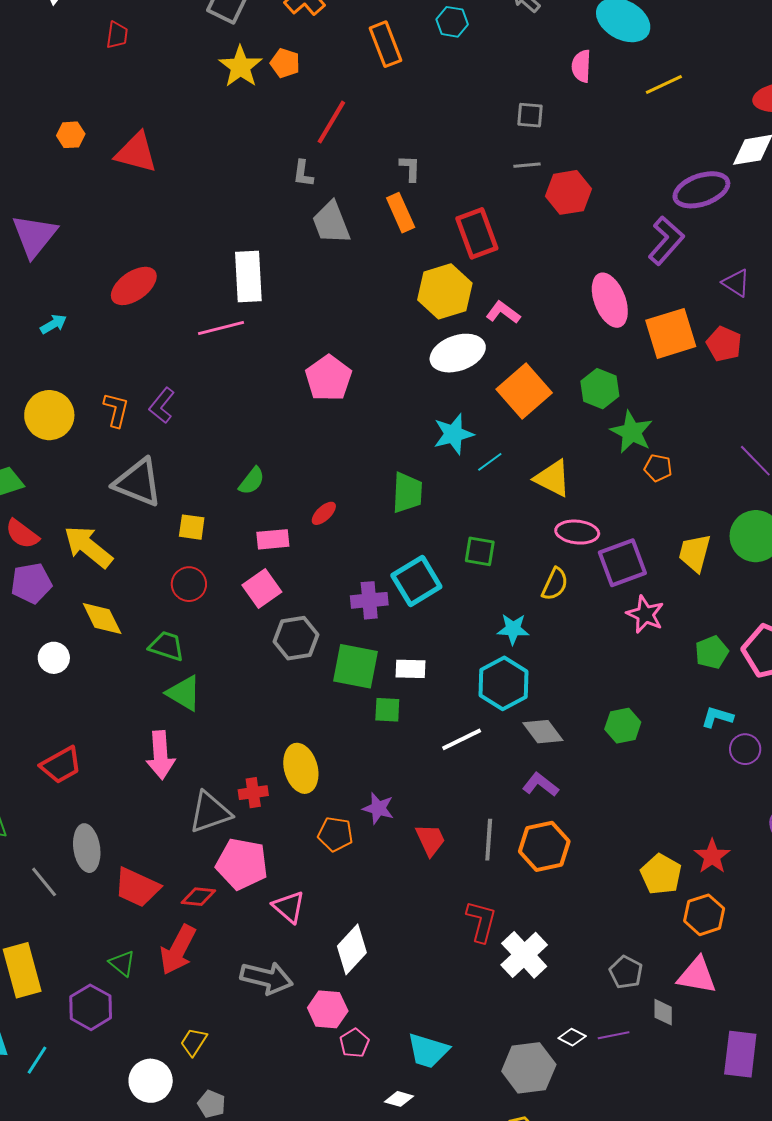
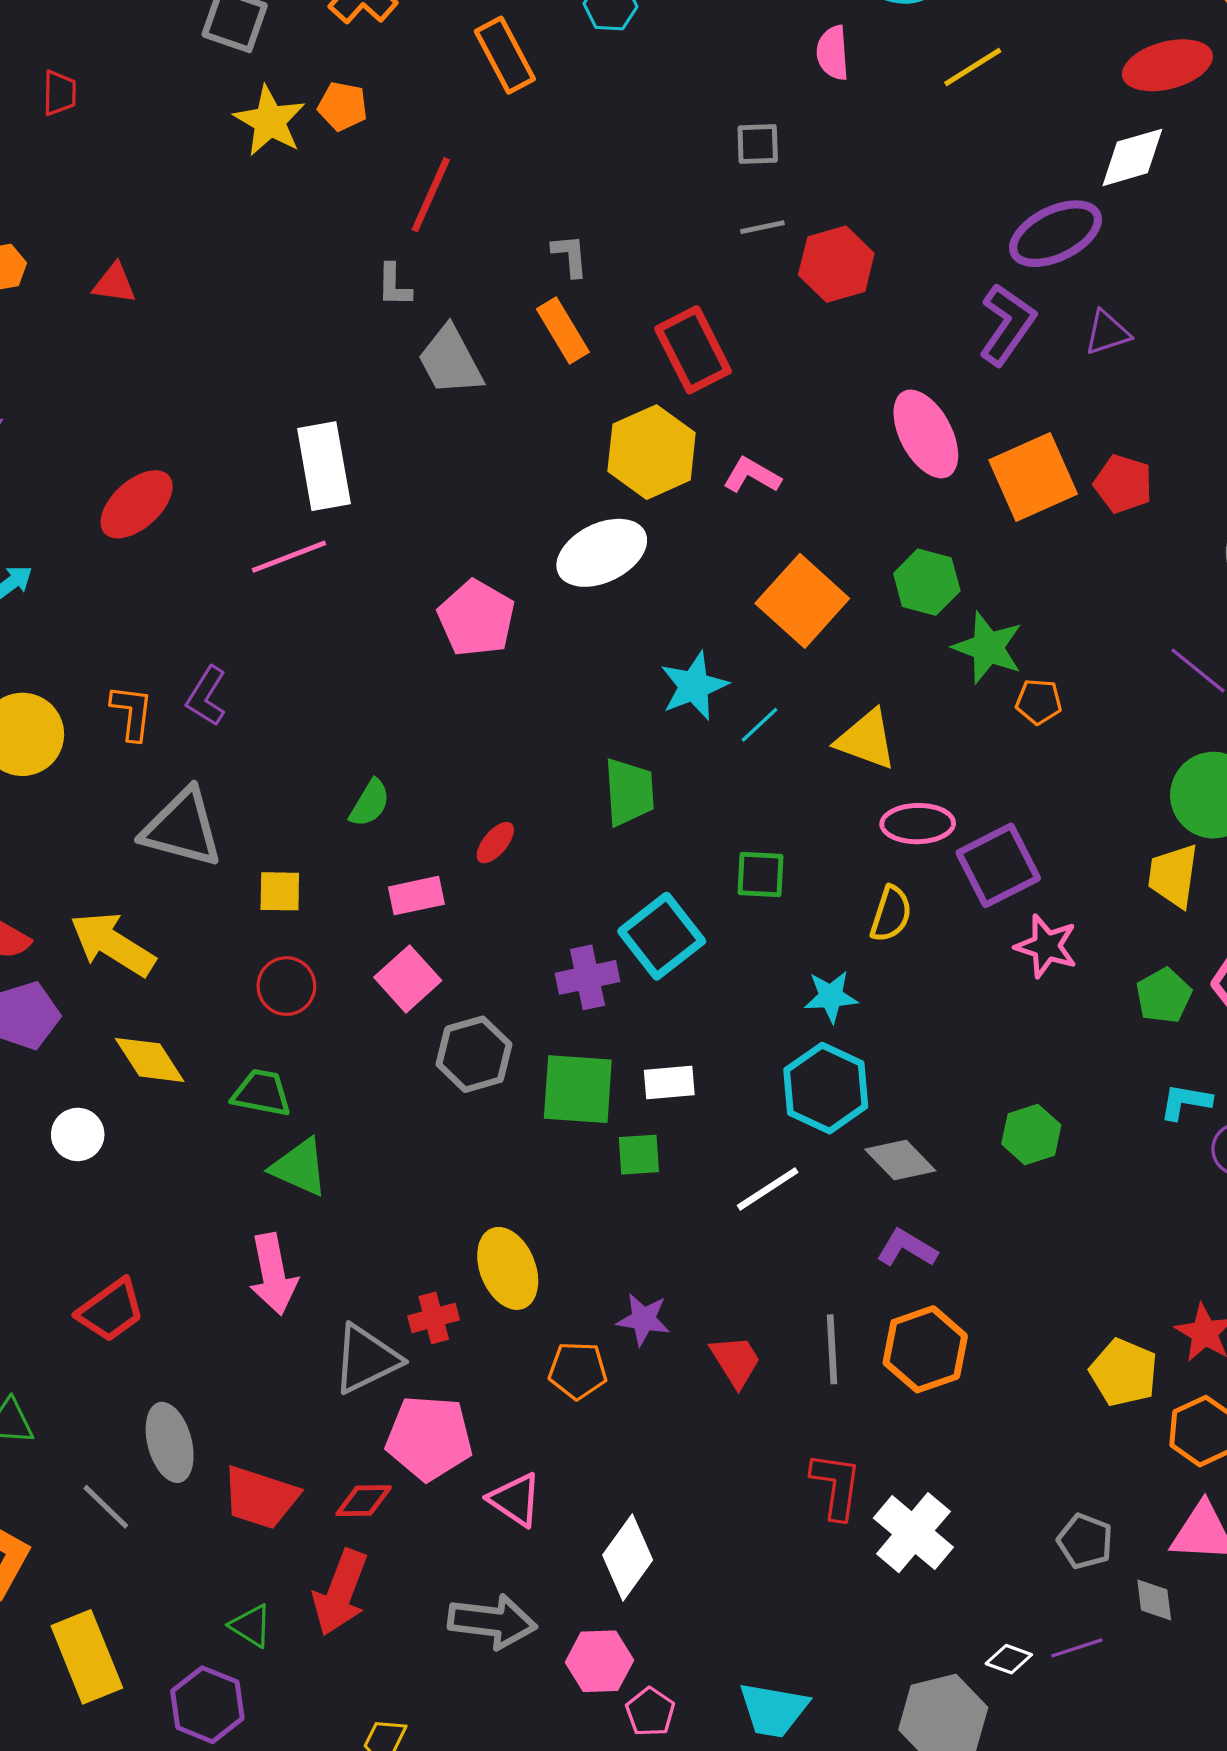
red triangle: (136, 153) -> (114, 283), size x0.6
purple triangle: (736, 283) -> (1107, 333), moved, turned -44
white ellipse: (458, 353) -> (602, 553), moved
yellow trapezoid: (695, 553) -> (1173, 876), moved

